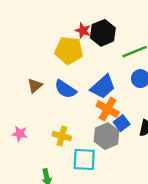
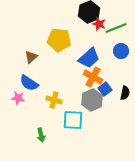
red star: (83, 30) -> (99, 24), moved
yellow pentagon: (69, 50) -> (59, 40), moved
blue semicircle: (65, 89) -> (29, 83), moved

